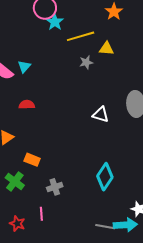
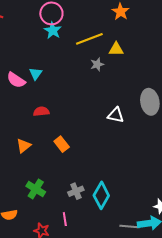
cyan star: (55, 22) -> (53, 30), moved
orange rectangle: (32, 160) -> (62, 144), moved, turned 35
cyan diamond: (105, 177) -> (101, 195), moved

